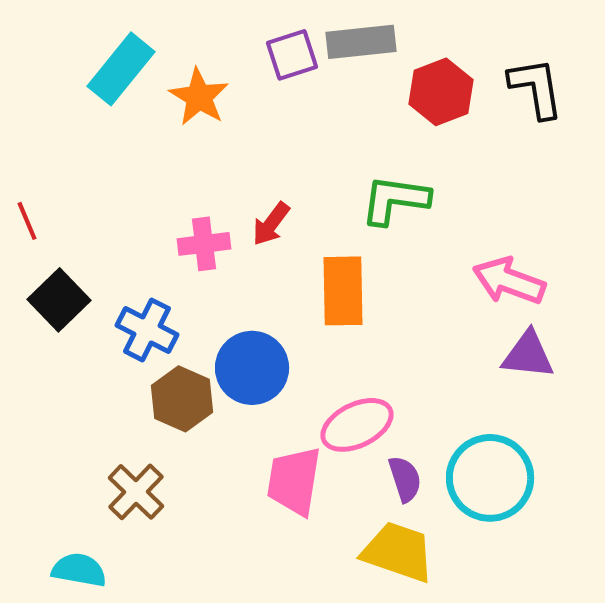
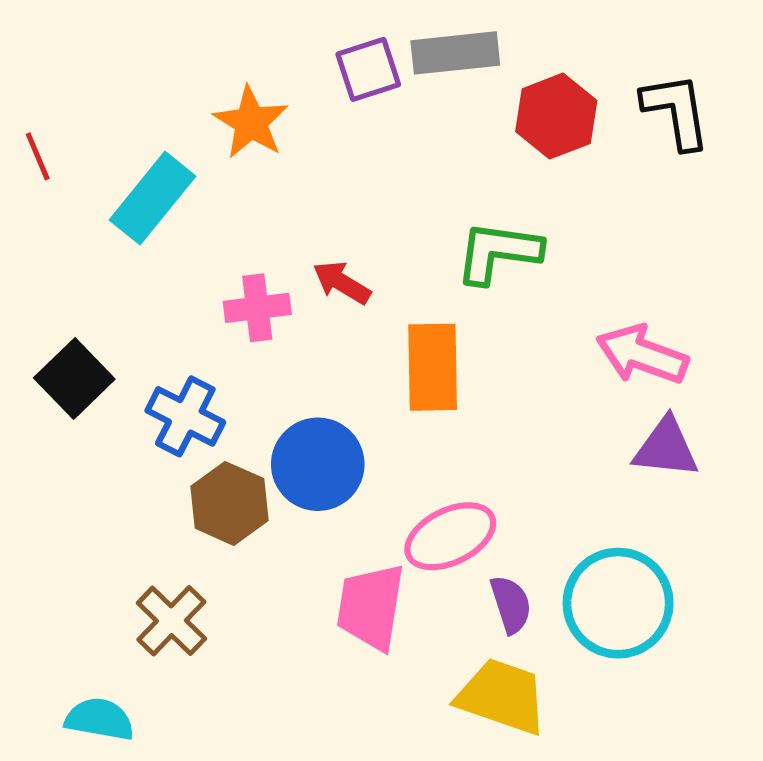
cyan rectangle: (121, 69) -> (153, 198), moved
red line: (27, 221) -> (38, 156), moved
red arrow: (271, 224) -> (342, 283), turned 84

